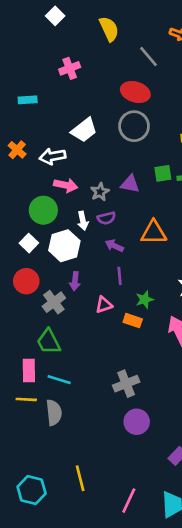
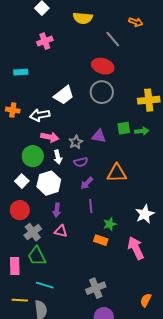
yellow semicircle: (109, 29) -> (83, 18), turned 120
pink cross: (70, 68) -> (45, 41), moved
orange cross: (17, 150) -> (13, 110), turned -32
white arrow: (83, 221) -> (58, 157), moved
purple arrow: (114, 246) -> (87, 183), turned -72
gray cross: (54, 302) -> (33, 232), moved
pink triangle: (104, 305) -> (61, 231), moved, turned 32
pink rectangle: (29, 370) -> (15, 266), moved

